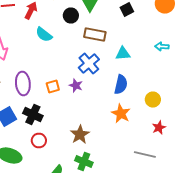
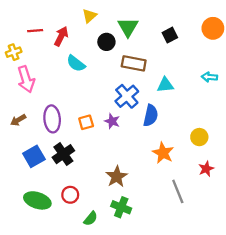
blue semicircle: (121, 84) -> (151, 116), moved
black cross: (33, 114) -> (63, 154), turned 30
red circle: (39, 140) -> (70, 195), moved
gray line: (145, 154) -> (178, 191), moved, turned 55

